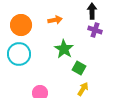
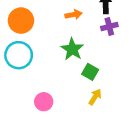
orange arrow: (55, 20) -> (74, 15), moved
purple cross: (95, 30) -> (109, 27), turned -32

